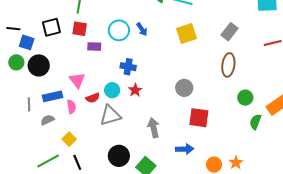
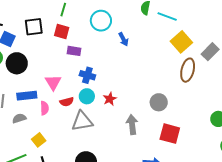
cyan circle: (119, 30) -> (101, 21), moved
yellow square: (186, 33) -> (181, 42), moved, turned -30
brown ellipse: (228, 65) -> (188, 70), moved
blue cross: (128, 67) -> (87, 75), moved
gray arrow: (154, 128) -> (132, 125), moved

